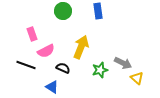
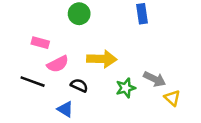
blue rectangle: (98, 11) -> (142, 14), moved
pink rectangle: (32, 34) -> (40, 43), turned -56
yellow arrow: (81, 47) -> (102, 59), turned 70

